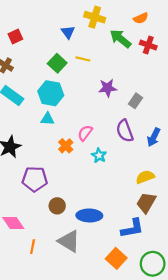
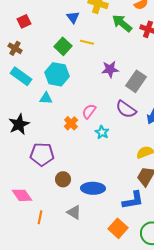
gray rectangle: (135, 101) -> (136, 81), size x1.5
cyan triangle: (48, 119) -> (46, 98), moved
purple semicircle: (125, 131) -> (126, 109), turned -35
gray triangle: (69, 241) -> (74, 212), size x0.7

